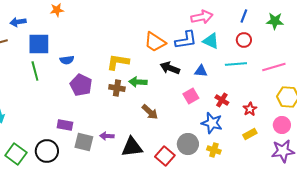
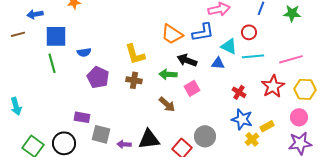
red circle: (244, 40) -> (249, 32), moved
cyan triangle: (211, 41) -> (229, 46), moved
yellow L-shape: (118, 62) -> (135, 54), turned -115
green arrow: (138, 82) -> (168, 74), moved
pink square: (191, 96) -> (192, 88), moved
red star: (250, 109) -> (273, 86), moved, size x1.6
blue star: (212, 123) -> (242, 119), moved
purple arrow: (107, 136) -> (124, 144), moved
yellow cross: (214, 150) -> (252, 139), moved, turned 32

